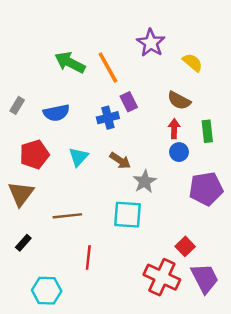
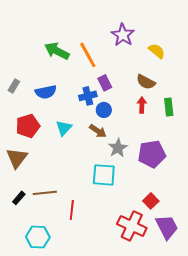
blue circle: (179, 152) -> (104, 110), moved
purple pentagon: (206, 189) -> (152, 154), moved
brown line: (67, 216) -> (45, 193), moved

